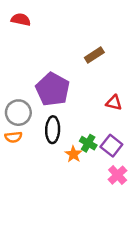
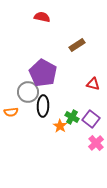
red semicircle: (21, 19) -> (42, 17), moved
gray circle: (18, 113) -> (28, 92), moved

